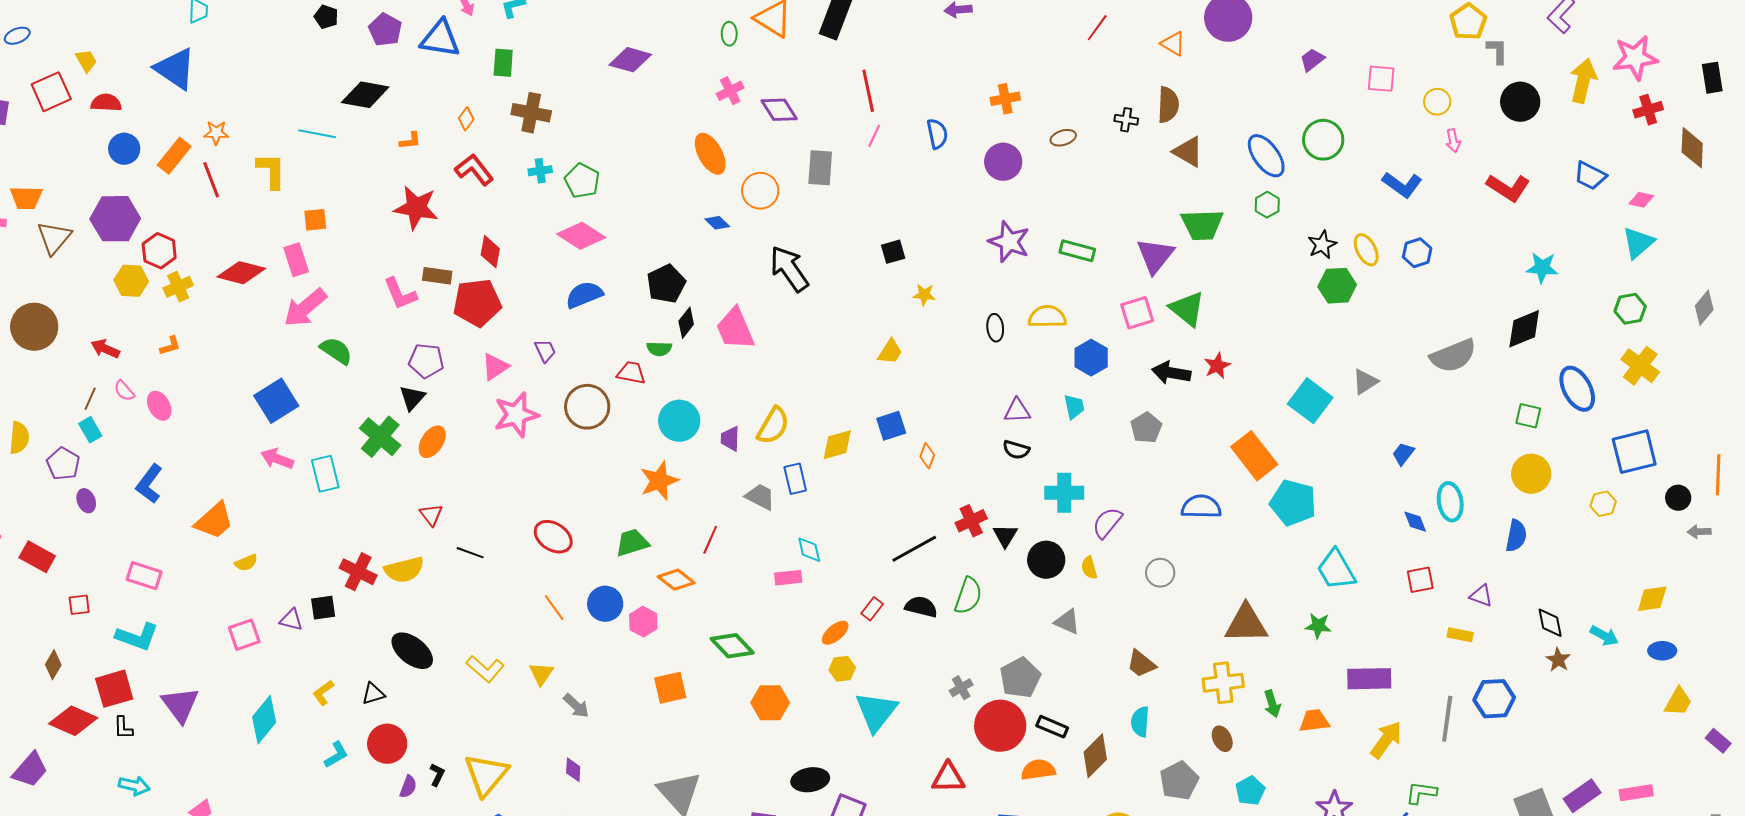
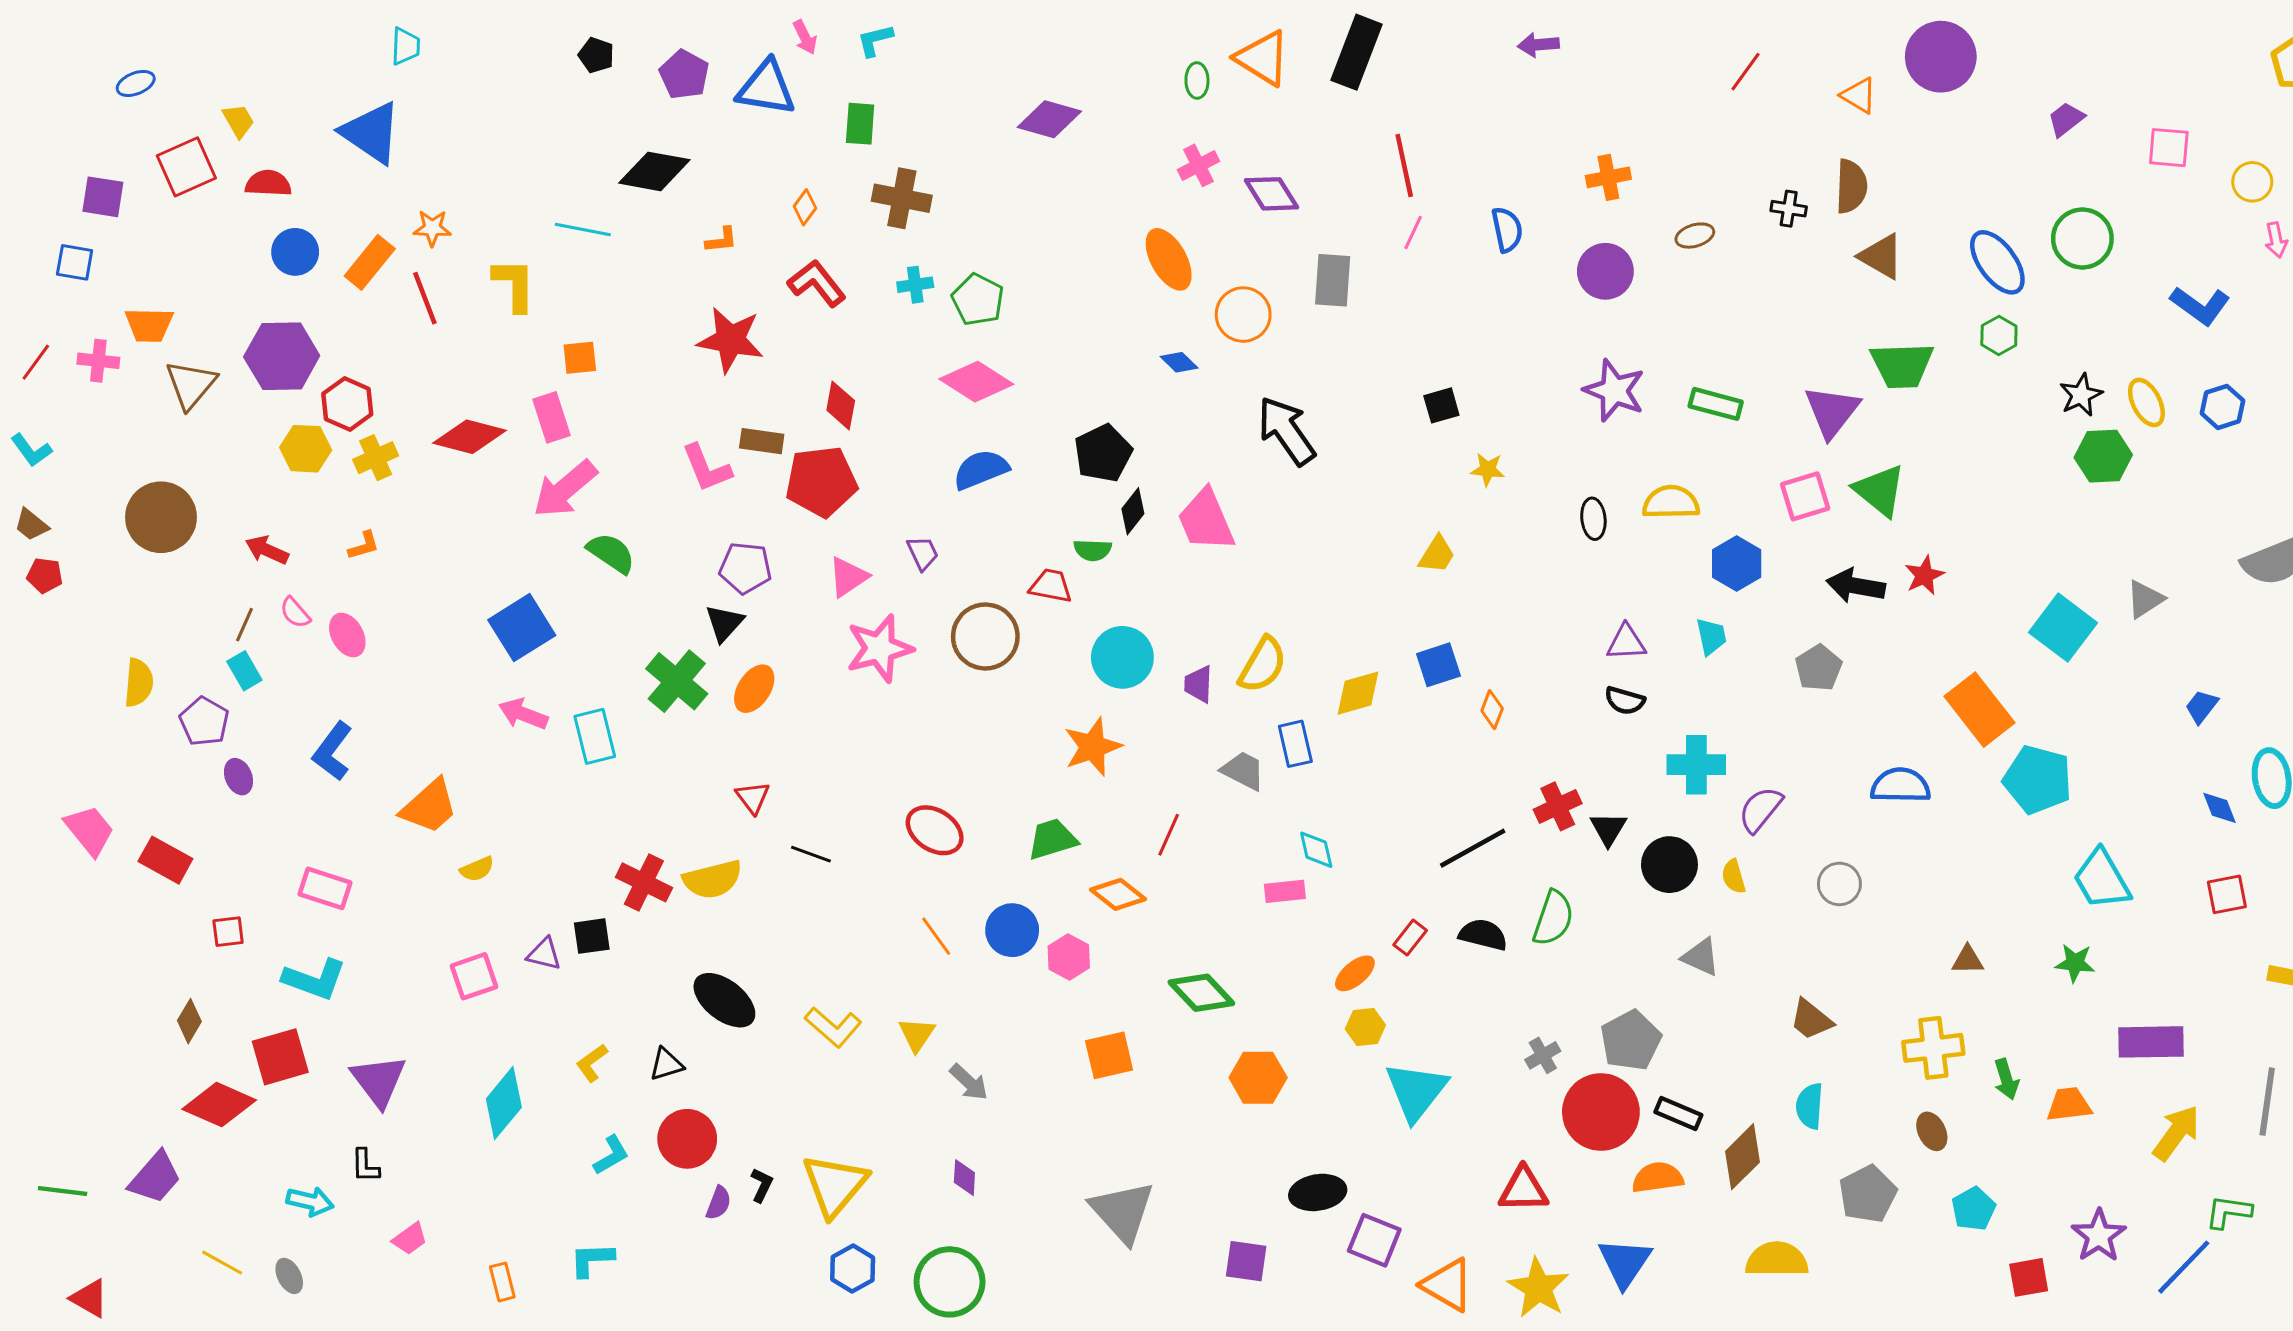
brown triangle: (1246, 624) -> (1968, 960), size x0.5
black L-shape: (123, 728) -> (365, 1166), moved

